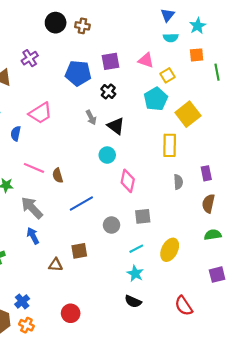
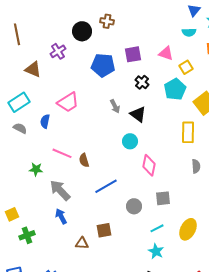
blue triangle: (167, 15) -> (194, 10), moved
black circle: (56, 23) -> (82, 31), moved
black cross: (108, 92) -> (142, 82), moved

